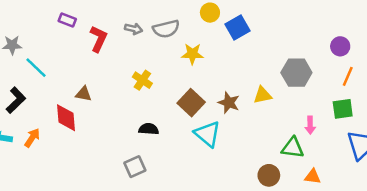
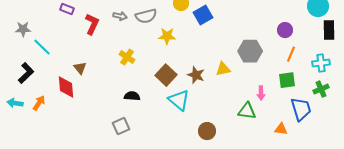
brown triangle: (84, 94) -> (80, 68), turned 40
brown circle: (269, 175) -> (207, 131), moved
orange triangle: (313, 177) -> (281, 129), moved

